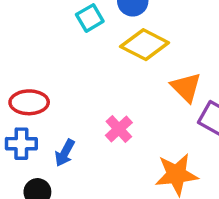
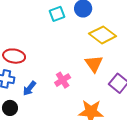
yellow diamond: (145, 45) -> (103, 35), moved
orange triangle: (186, 87) -> (94, 64), moved

